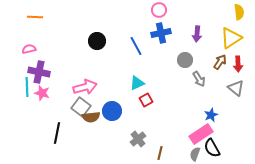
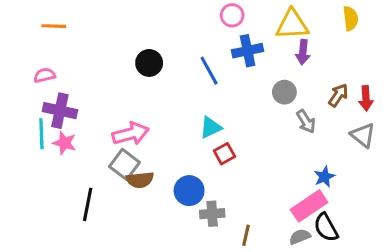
pink circle: (159, 10) -> (232, 15), moved
yellow semicircle: (239, 12) -> (351, 18), moved
yellow triangle: (231, 38) -> (292, 25), moved, turned 30
blue circle: (112, 111) -> (189, 191), moved
gray cross: (138, 139) -> (212, 214), turned 35
gray semicircle: (195, 154) -> (300, 237), turned 48

